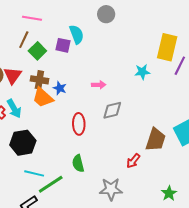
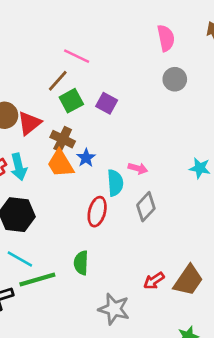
cyan semicircle: (77, 34) -> (115, 183), moved
gray diamond: (112, 110) -> (146, 207), turned -50
brown trapezoid: (156, 140) -> (188, 280), moved

